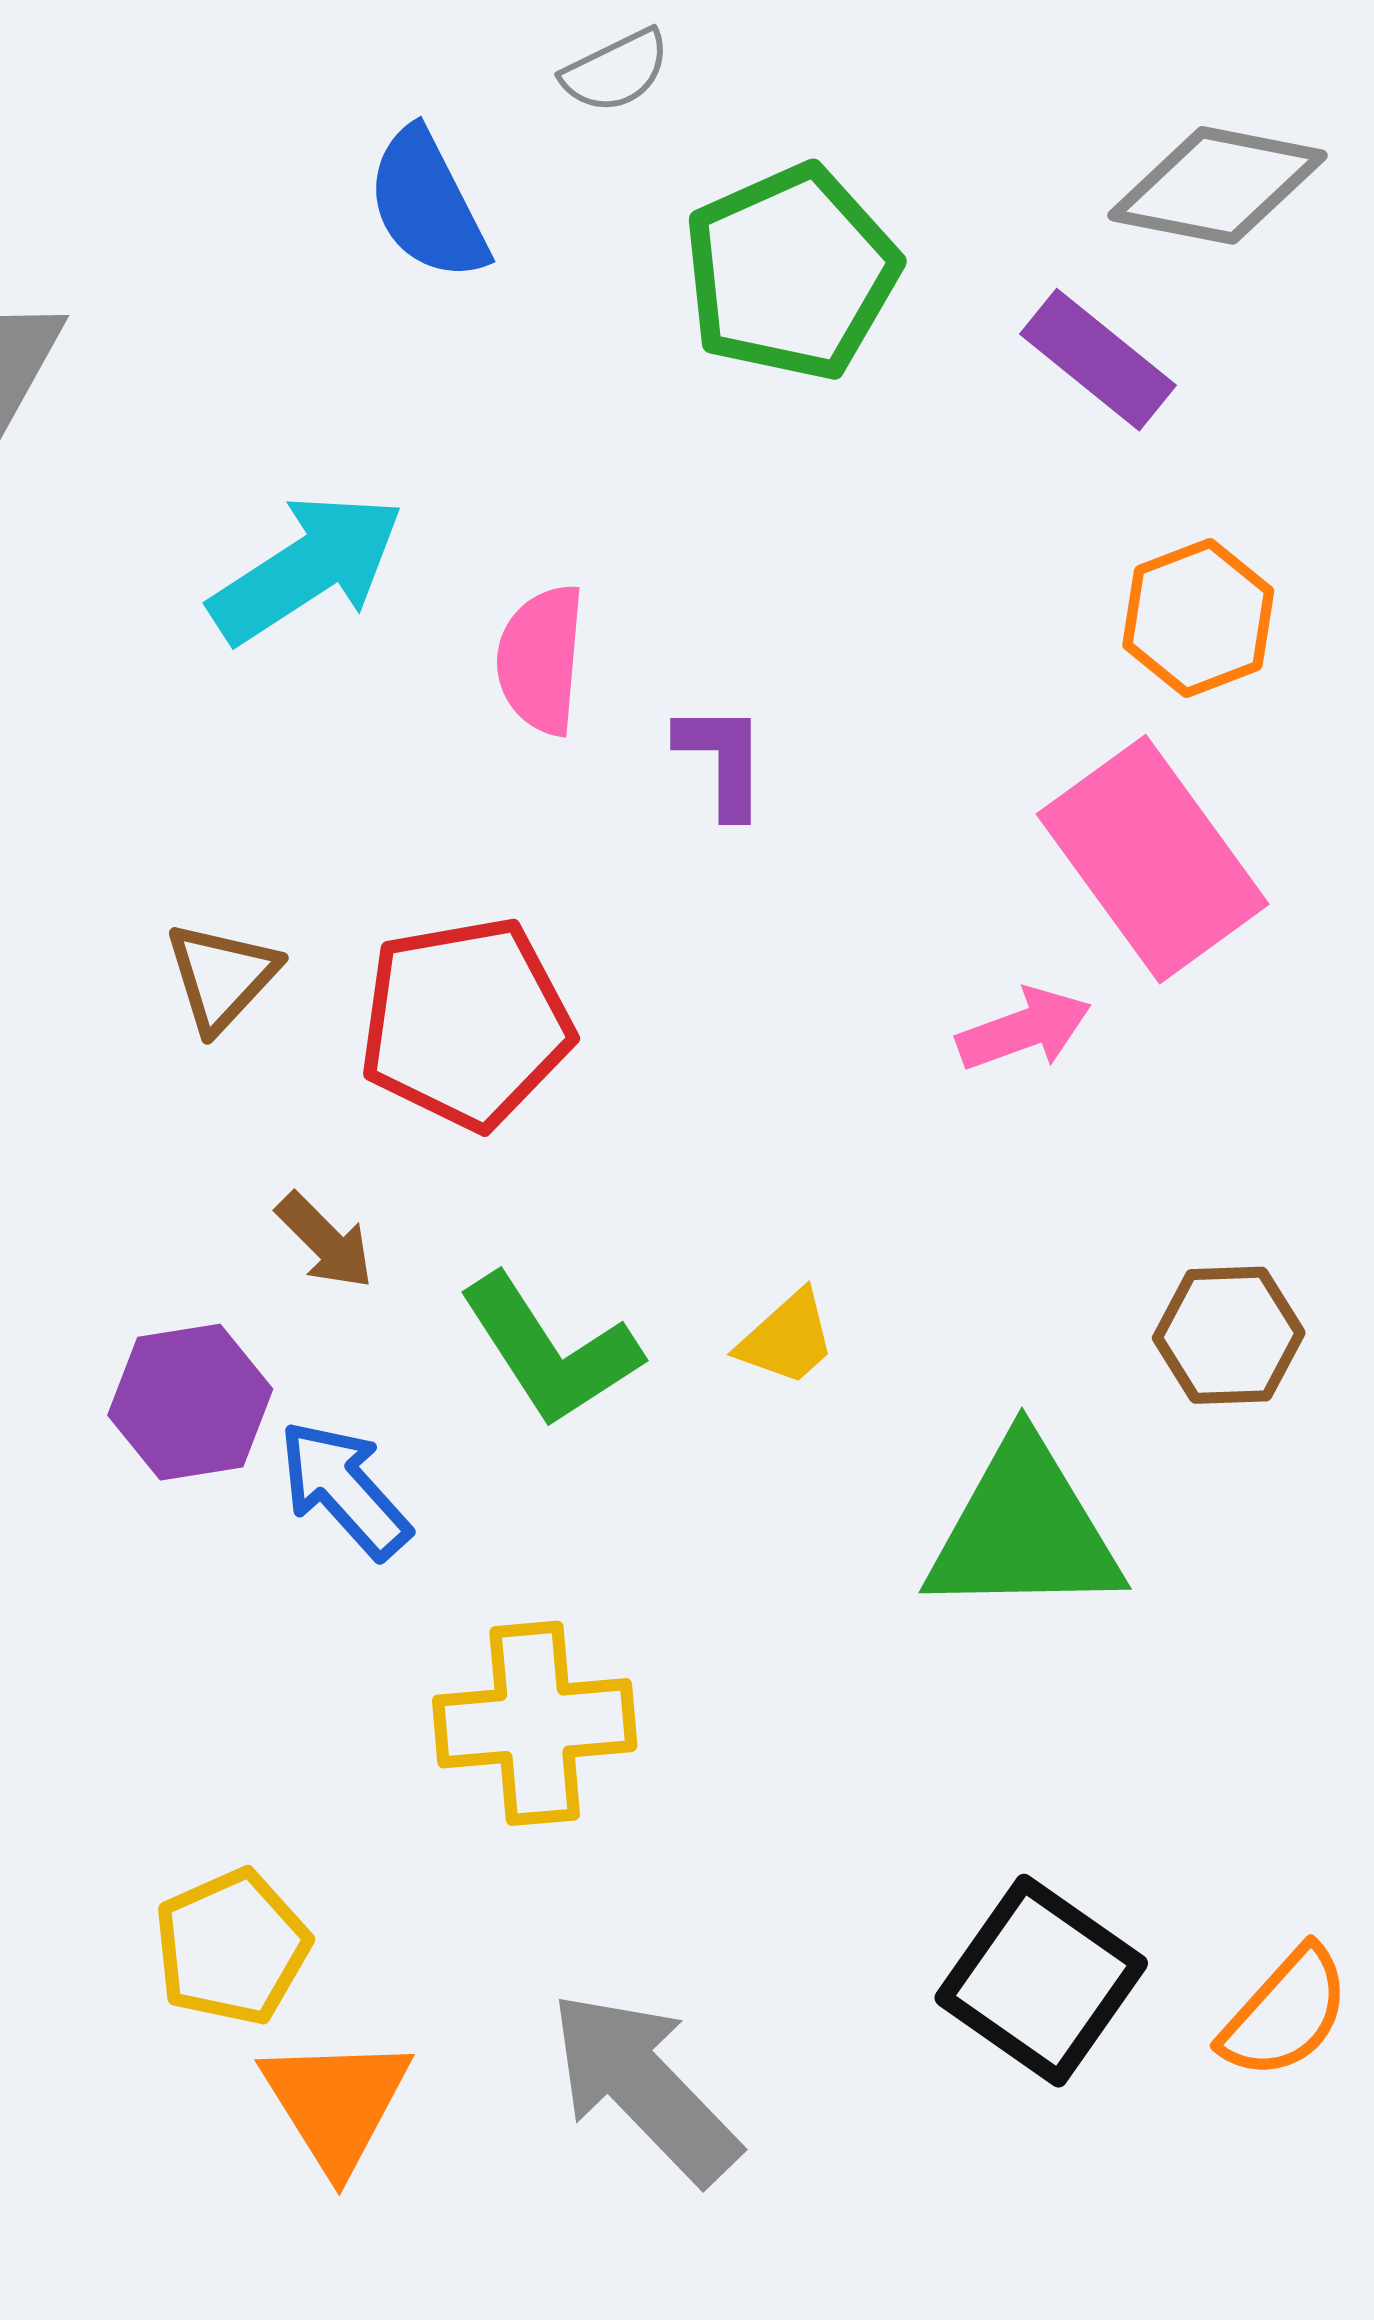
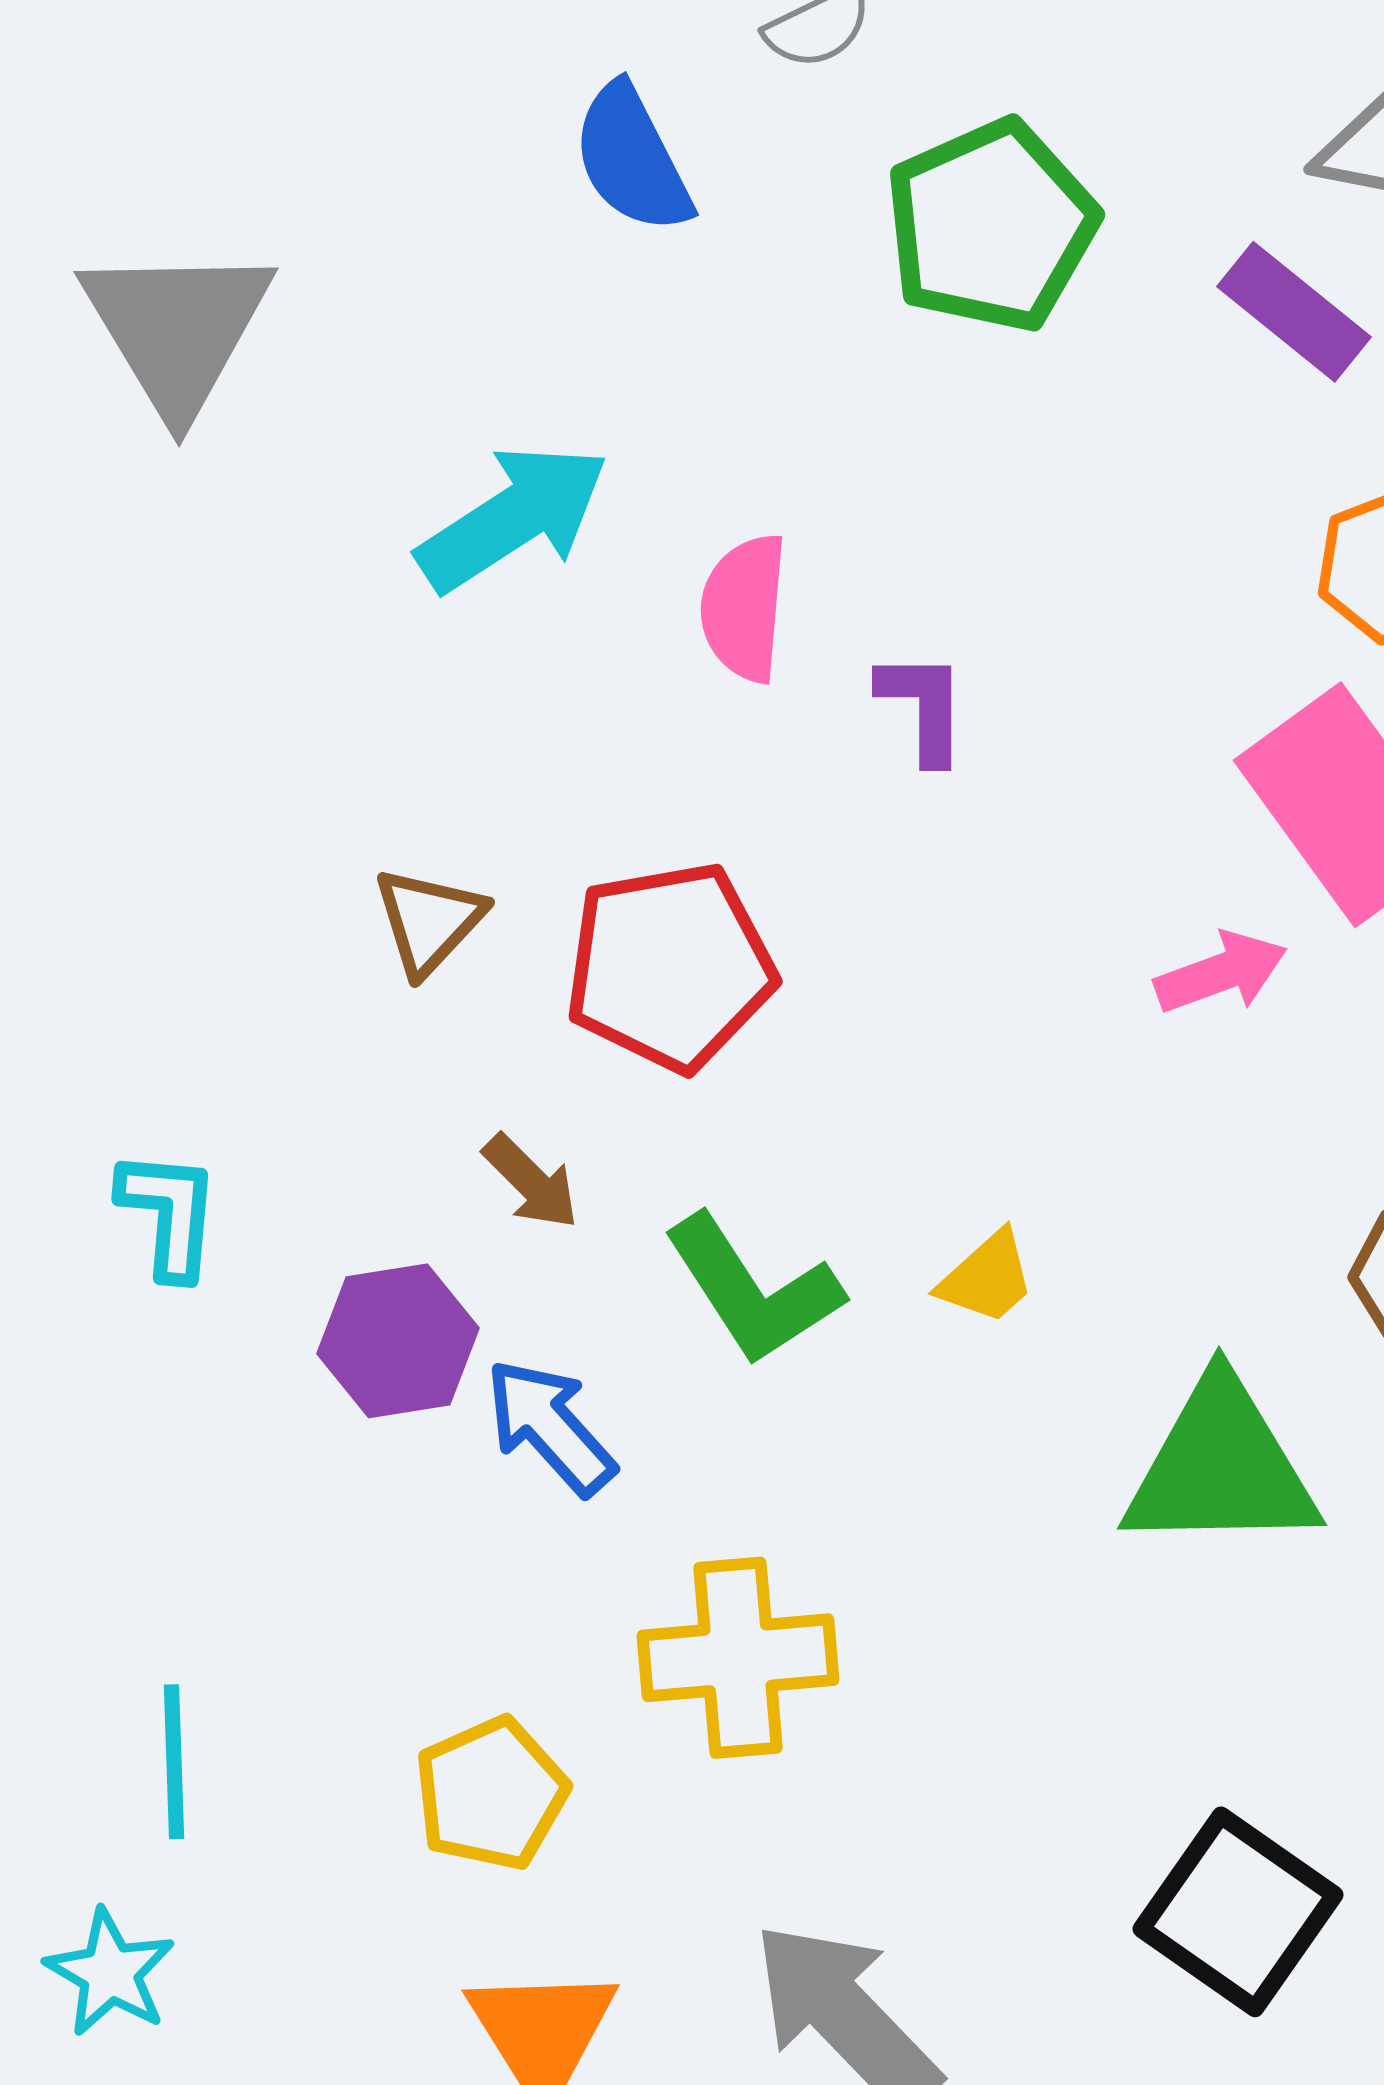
yellow pentagon: (232, 1947) -> (491, 1794), moved

